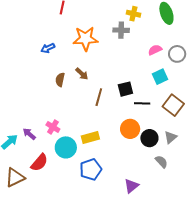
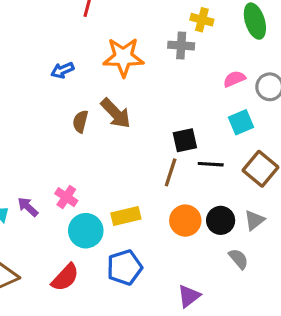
brown arrow: (82, 74) -> (116, 113), size x1.5
brown line: (99, 97) -> (171, 172), moved
orange circle: (130, 129) -> (185, 221), moved
red semicircle: (39, 163) -> (65, 277), moved

